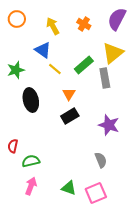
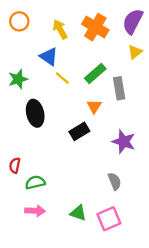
orange cross: (84, 24) -> (95, 27), size x1.6
yellow triangle: (113, 53) -> (135, 52), moved, size x0.6
orange triangle: (69, 94) -> (94, 106), moved
pink arrow: (31, 186) -> (35, 211), turned 72

